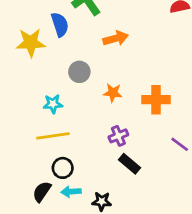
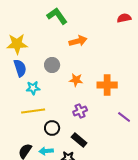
blue semicircle: (60, 25) -> (20, 68), moved
black rectangle: (130, 164) -> (79, 140), moved
black circle: (63, 168) -> (52, 128), moved

